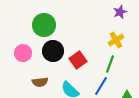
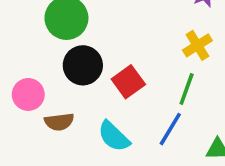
pink circle: (23, 53) -> (28, 94), moved

